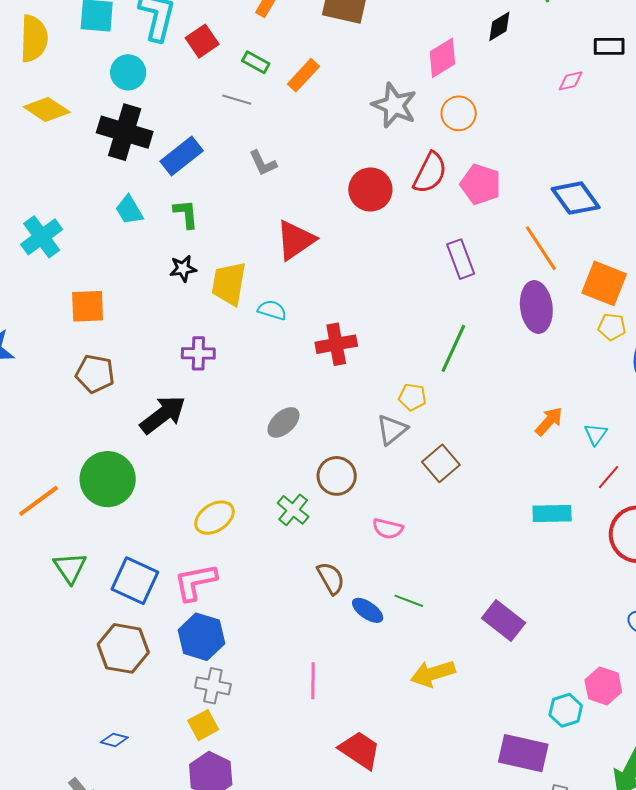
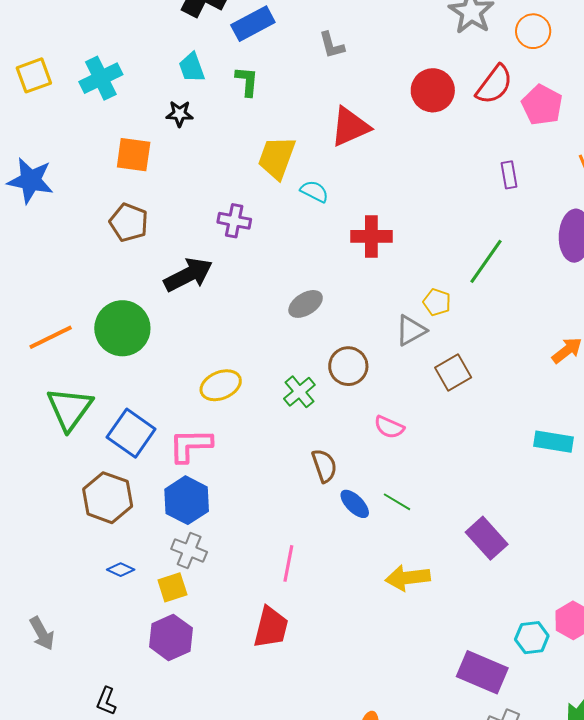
purple rectangle: (461, 259) -> (509, 175), size x0.7
black star: (183, 269) -> (180, 114), moved
green triangle: (70, 568) -> (70, 409), size x1.4
blue diamond: (114, 740) -> (121, 570), moved
red trapezoid: (360, 750) -> (271, 627), moved, turned 60

